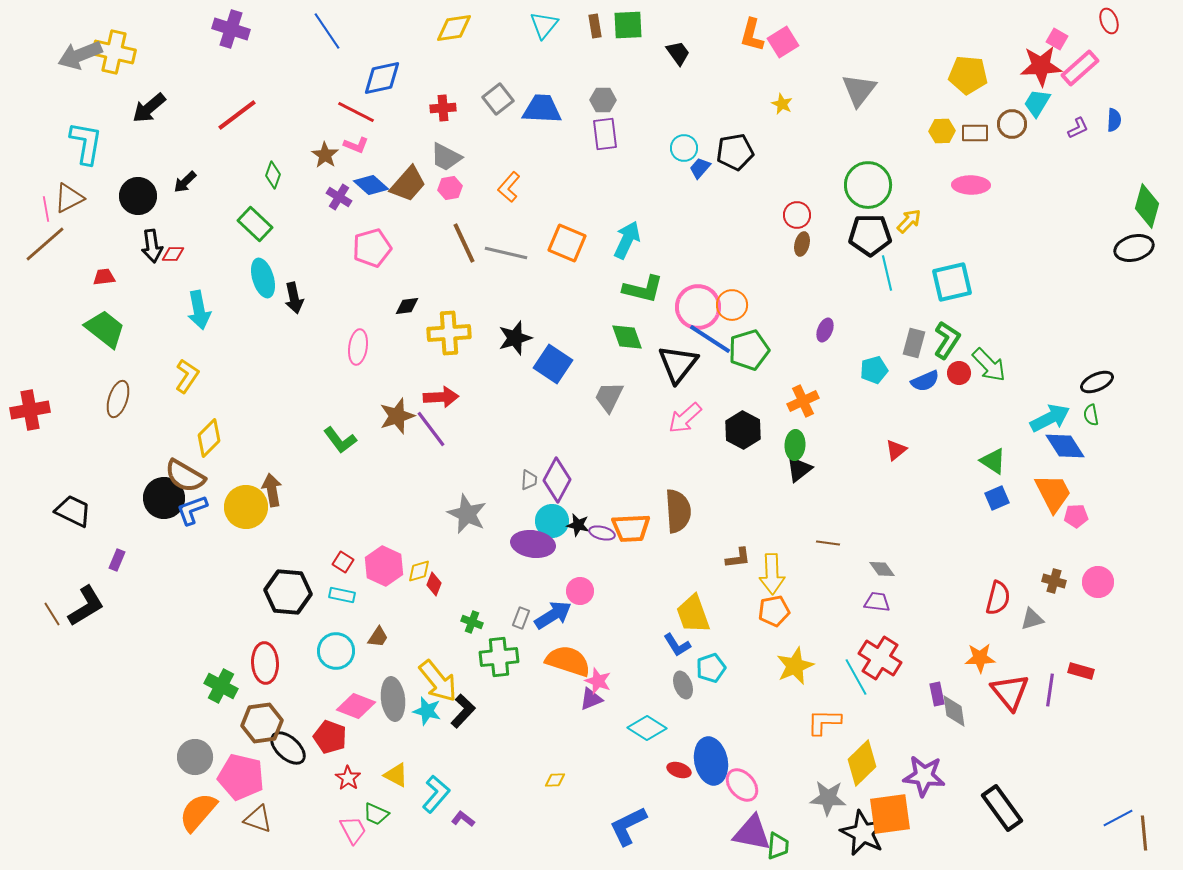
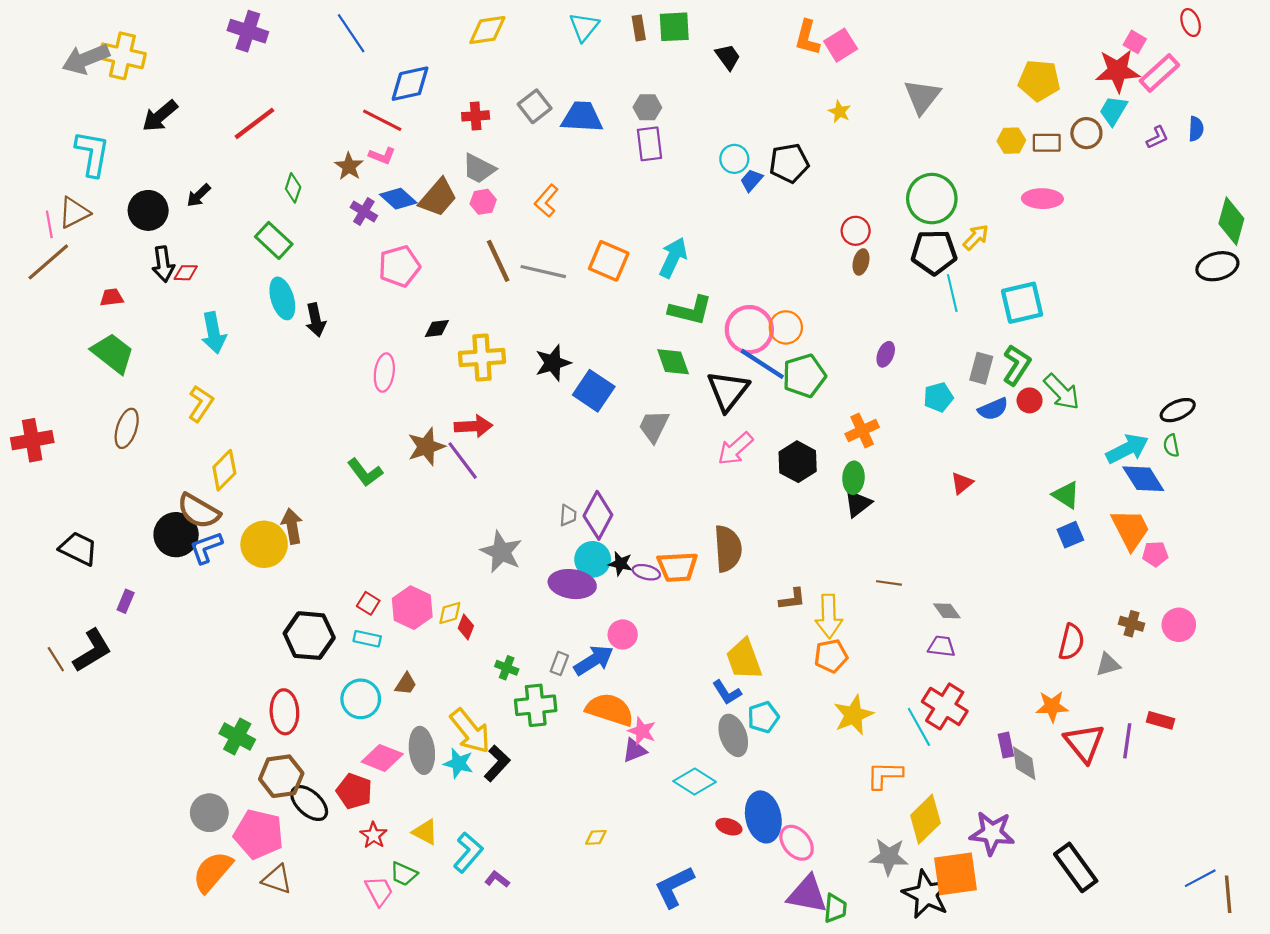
gray ellipse: (683, 685) -> (733, 735), size x1.4

